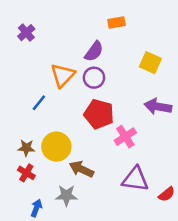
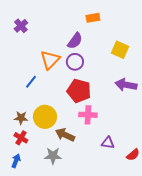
pink cross: (125, 137) -> (88, 115), moved, turned 36
purple triangle: (135, 179) -> (108, 143), size x0.6
blue arrow: (36, 208) -> (16, 161), moved

